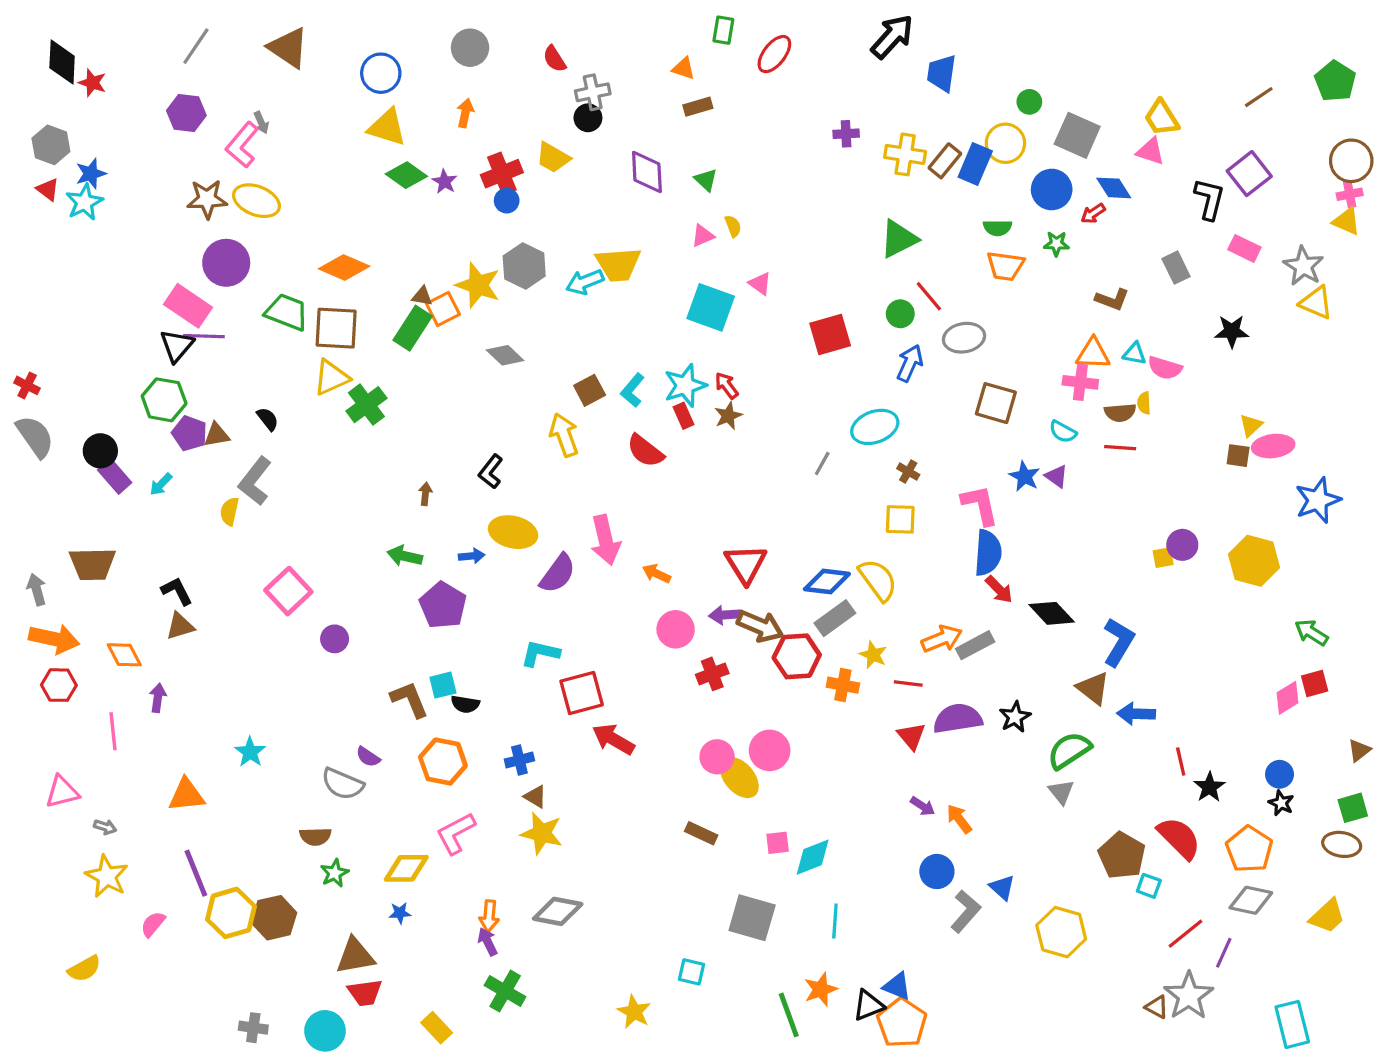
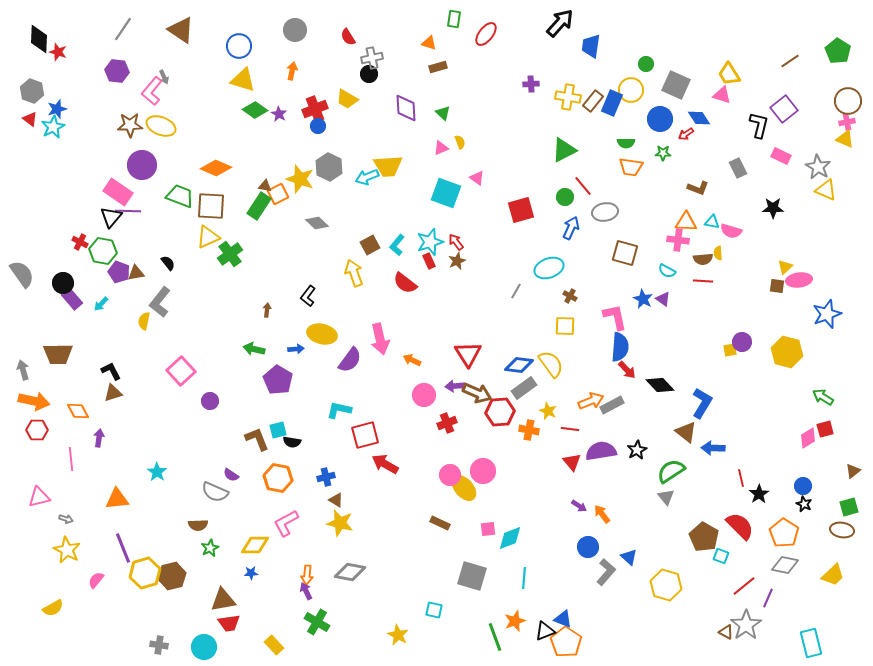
red cross: (27, 385) -> (80, 242), moved

